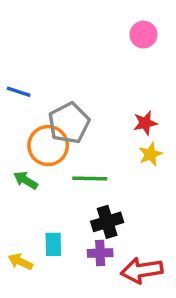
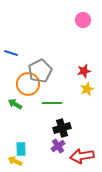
cyan rectangle: (53, 244) -> (21, 149), moved
purple cross: (100, 253) -> (58, 146), turned -32
yellow arrow: (20, 262) -> (15, 161), moved

